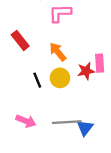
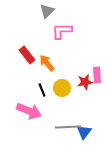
orange arrow: (58, 52) -> (47, 63), moved
pink arrow: (26, 121) -> (29, 111), moved, size x1.4

